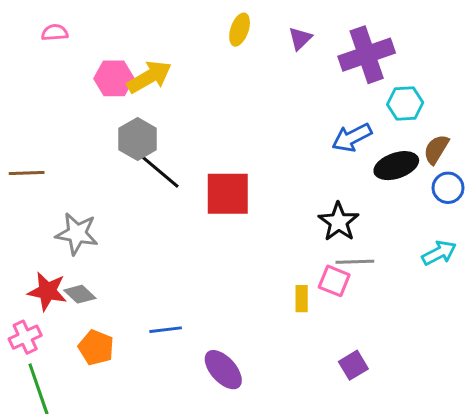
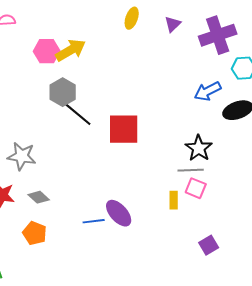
gray line: (355, 262) -> (191, 170), moved
gray diamond: (80, 294) -> (39, 197), moved
blue line: (166, 330) -> (94, 221), moved
purple ellipse: (223, 370) -> (119, 213), moved

